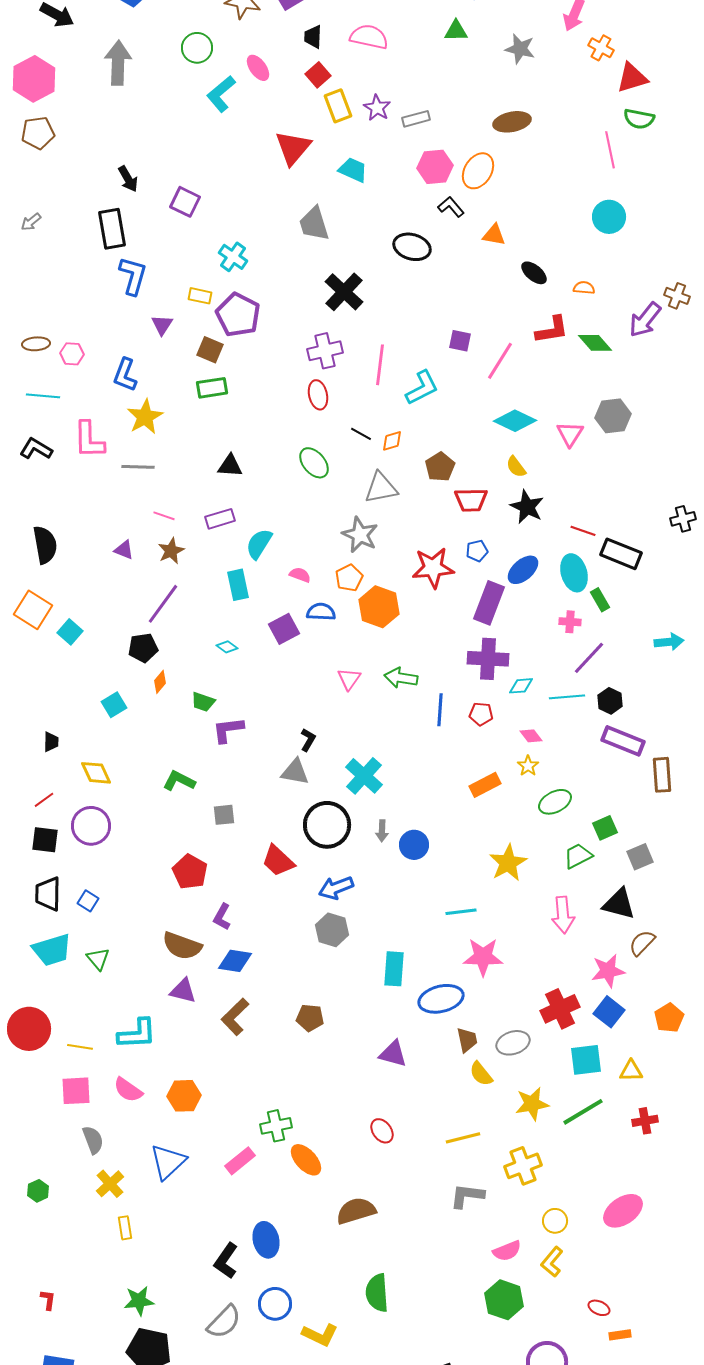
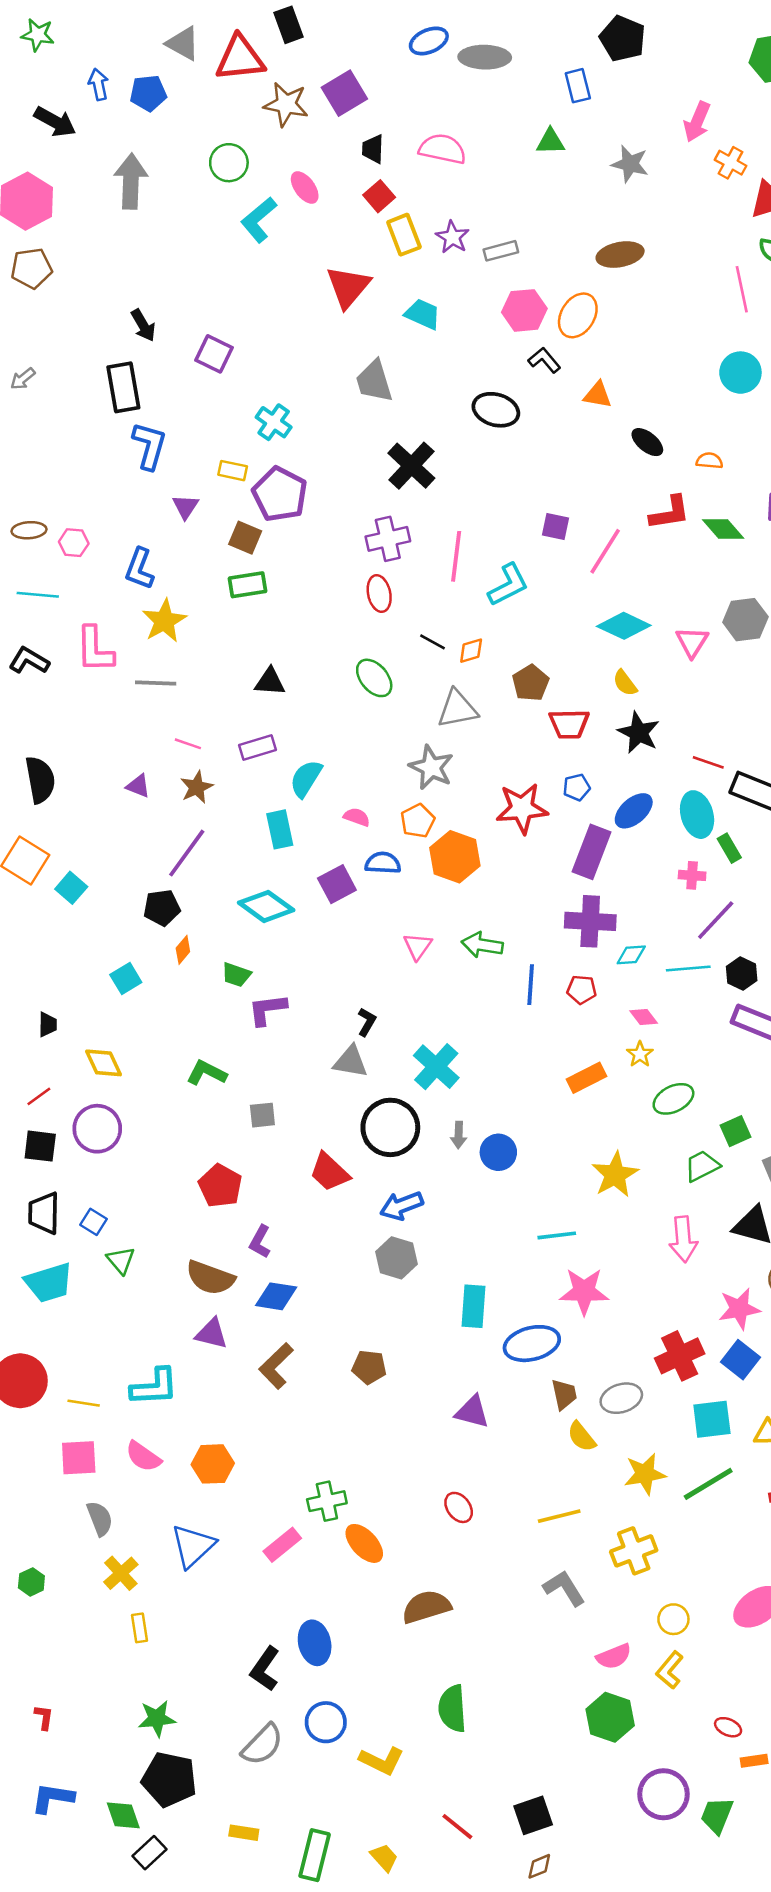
cyan diamond: (227, 647) -> (266, 906), size x2.0
green triangle: (98, 959) -> (121, 1260), moved
gray L-shape: (467, 1196) -> (564, 1588), turned 51

